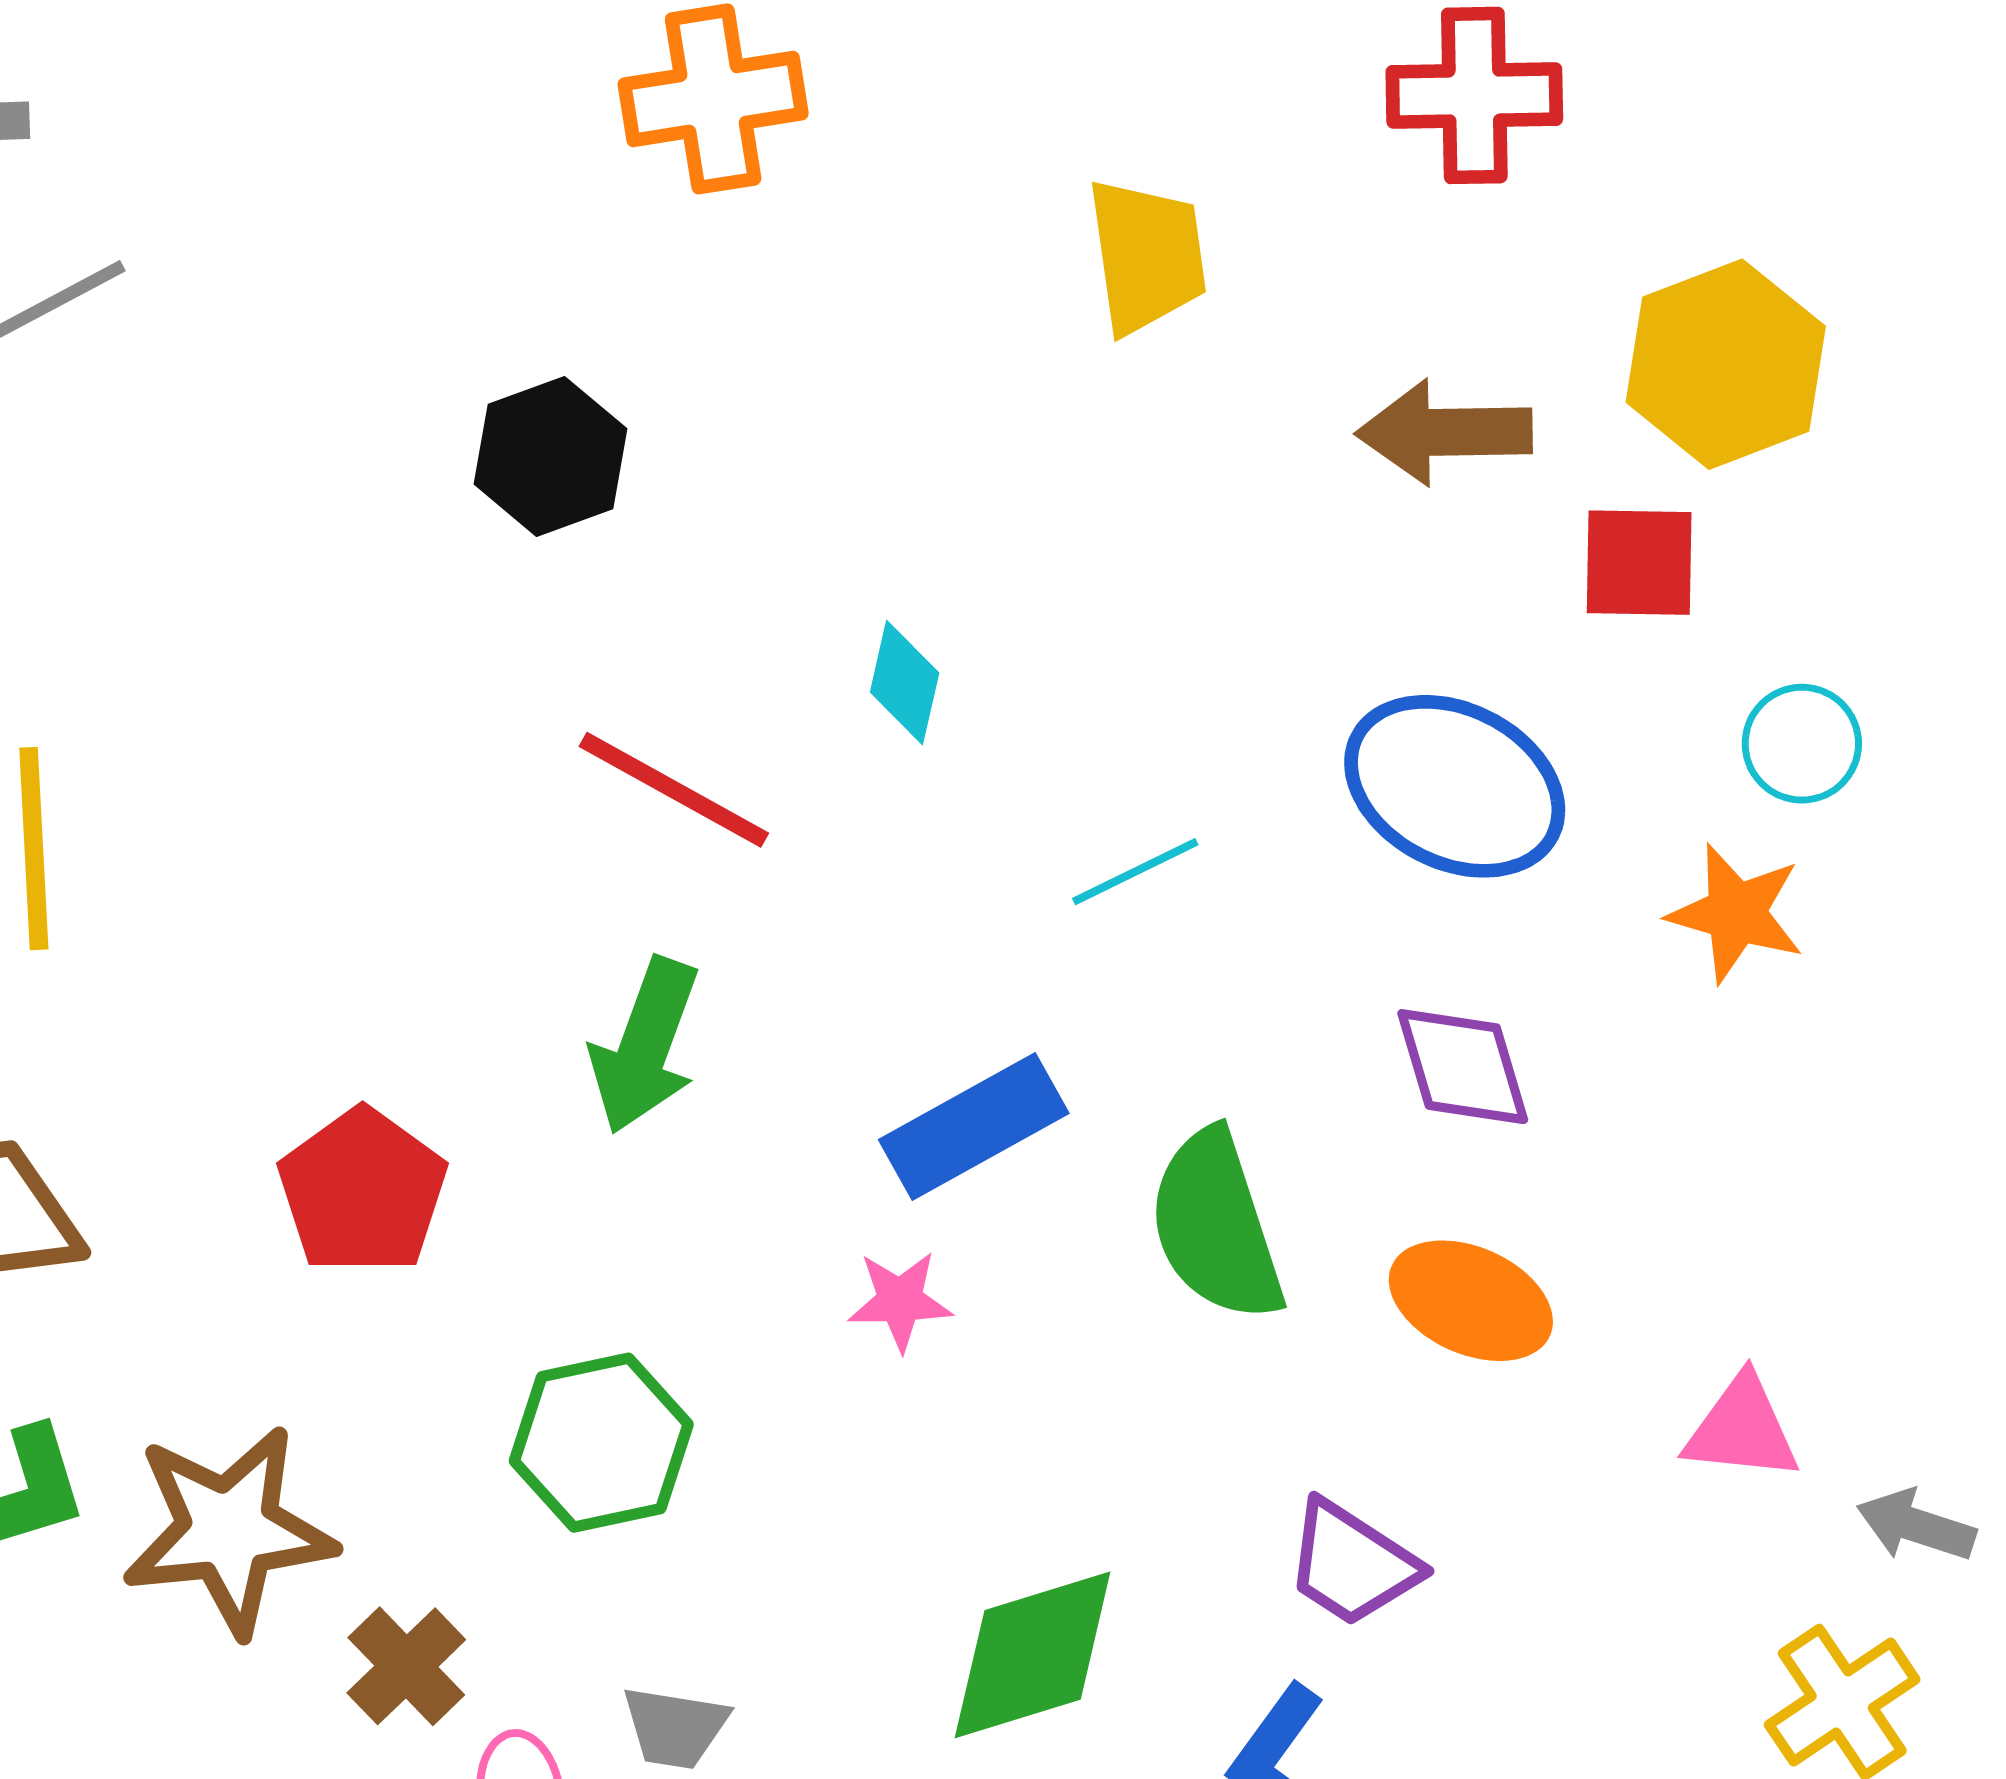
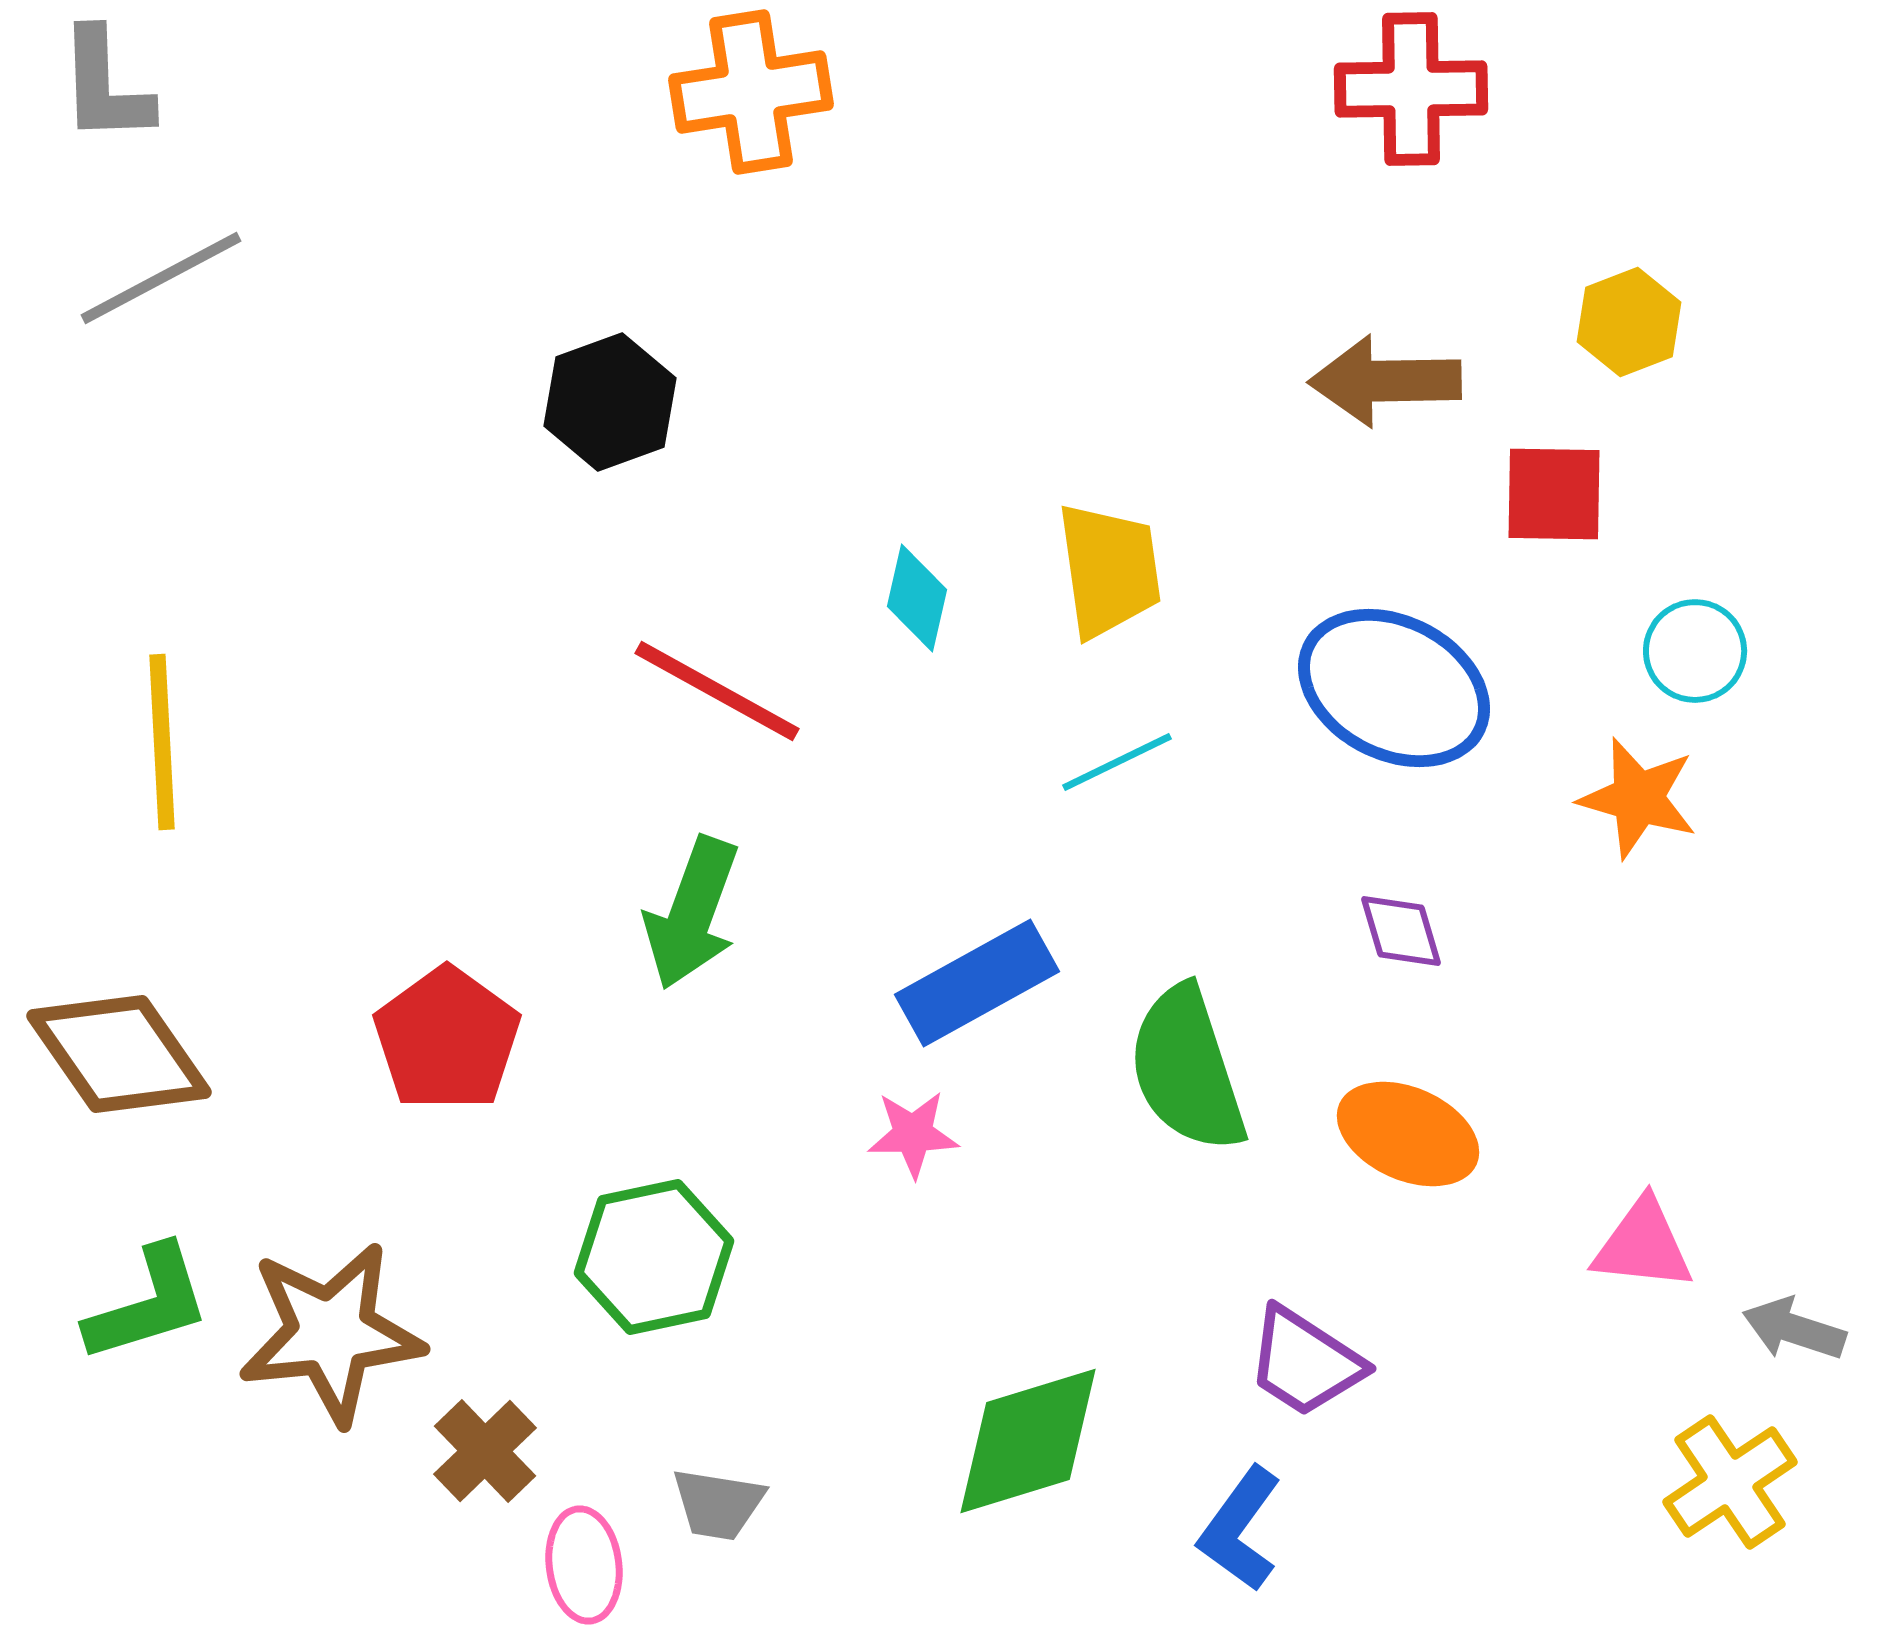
yellow trapezoid: (1147, 256) -> (1109, 570), moved
yellow hexagon: (1726, 364) -> (1629, 322), size x0.6
purple diamond: (1463, 1067) -> (1401, 931), size x0.7

